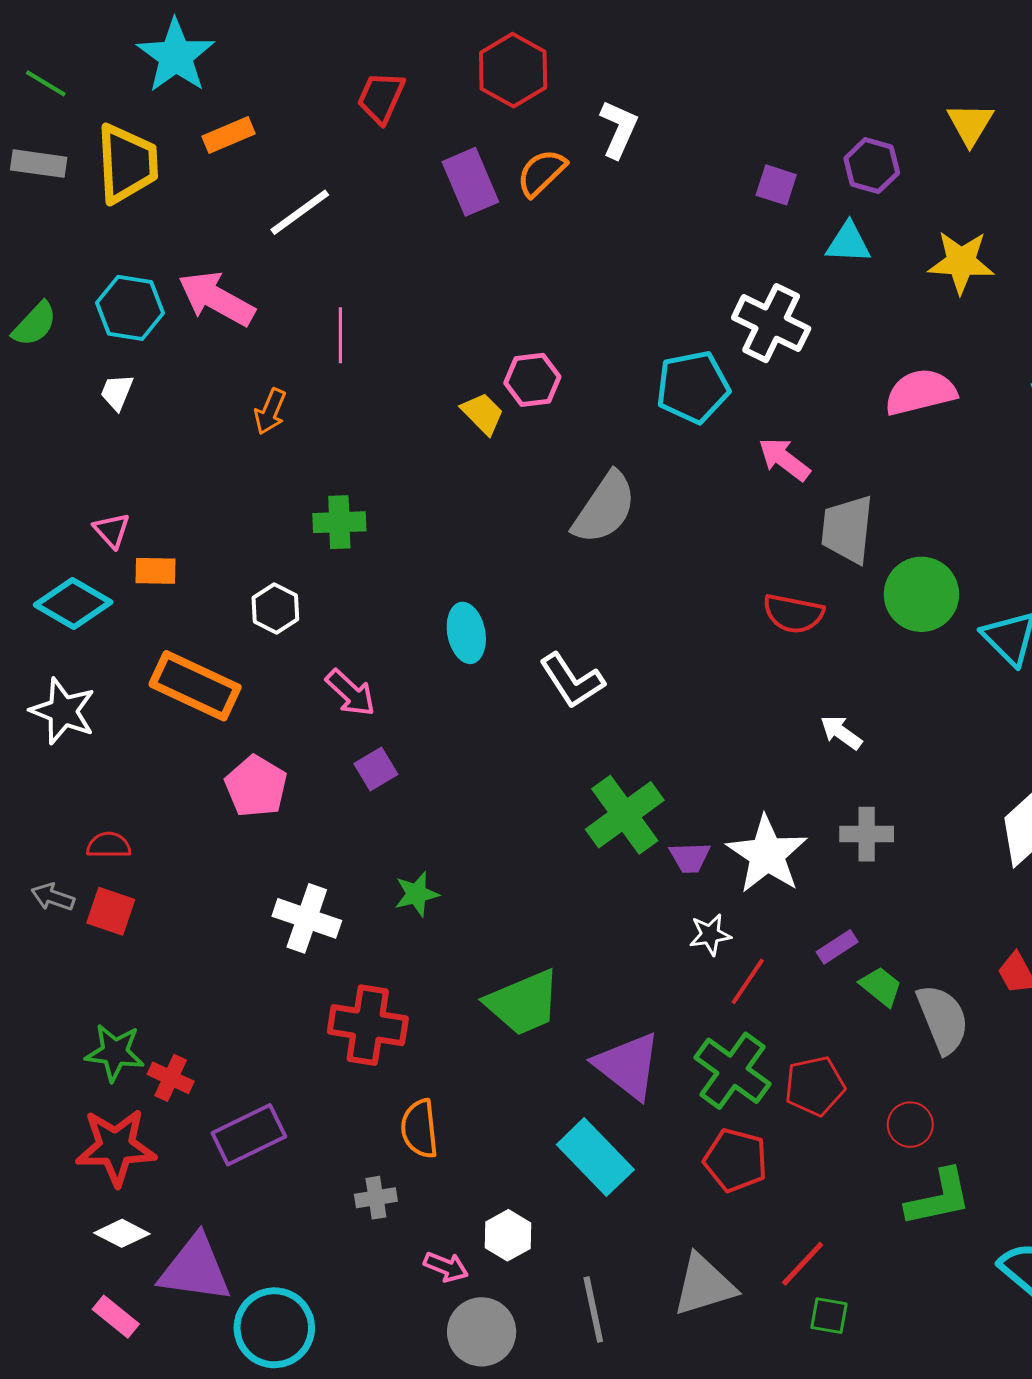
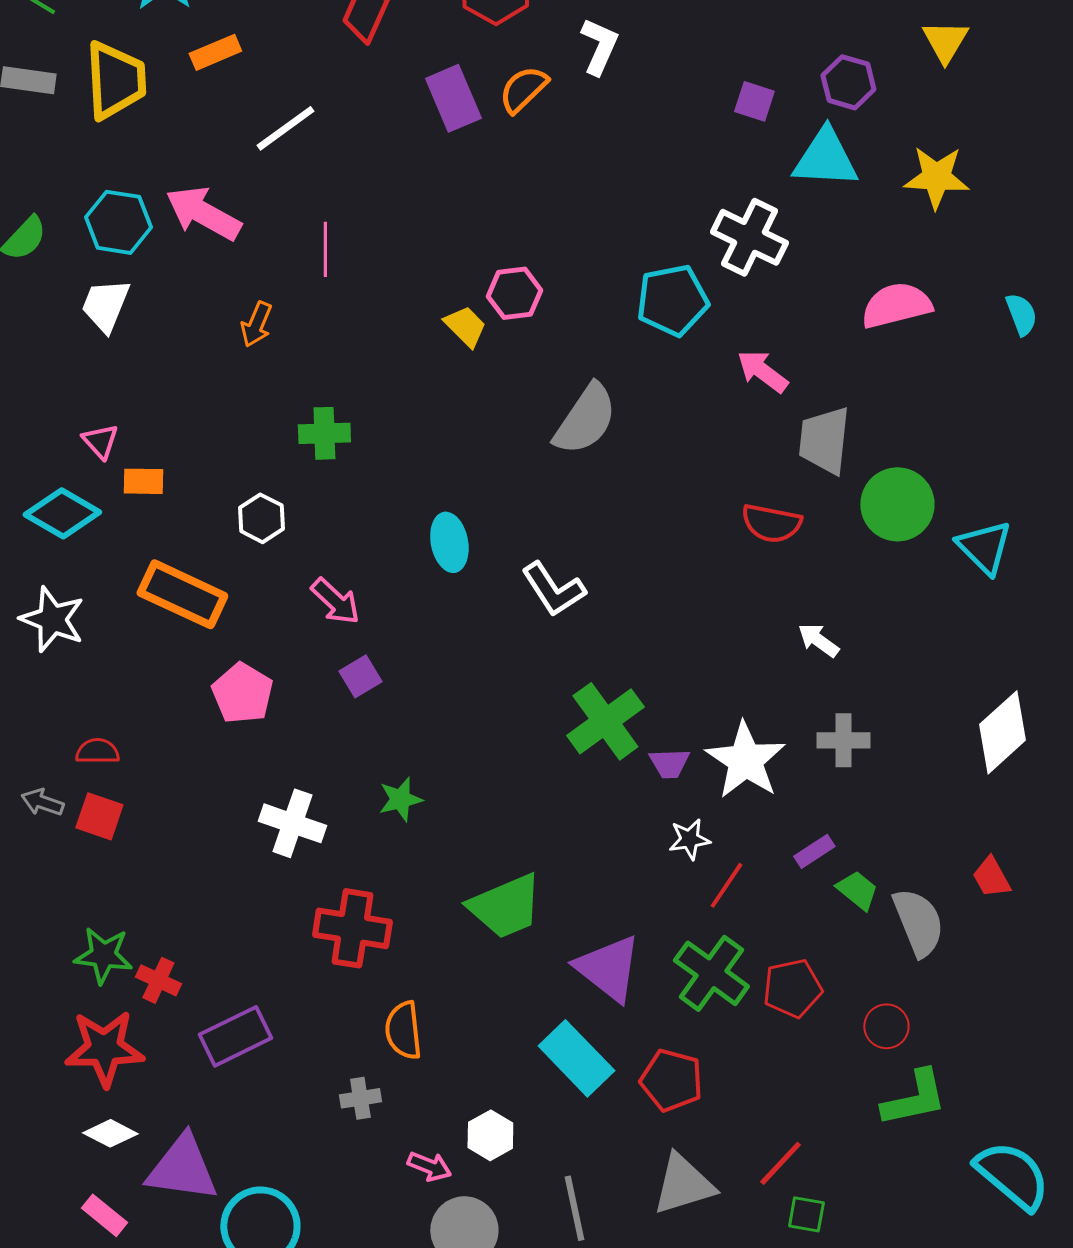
cyan triangle: (848, 243) -> (825, 158), size x1.5
white trapezoid: (117, 392) -> (105, 305), size x1.5
red pentagon: (736, 1160) -> (671, 1080), moved

